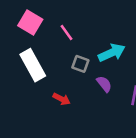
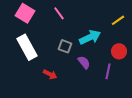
pink line: (67, 33) -> (59, 13), moved

